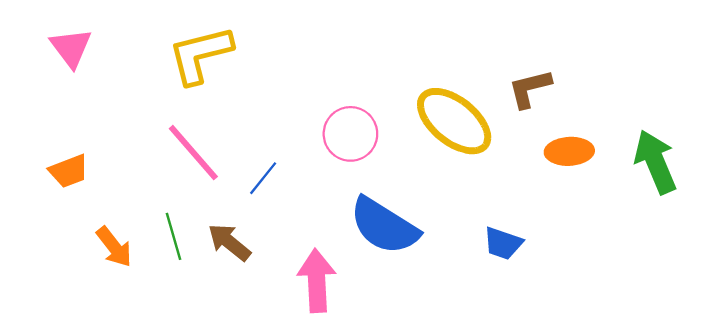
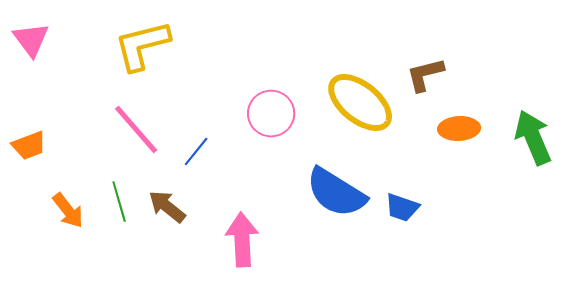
blue semicircle: (384, 226) -> (336, 192), moved

